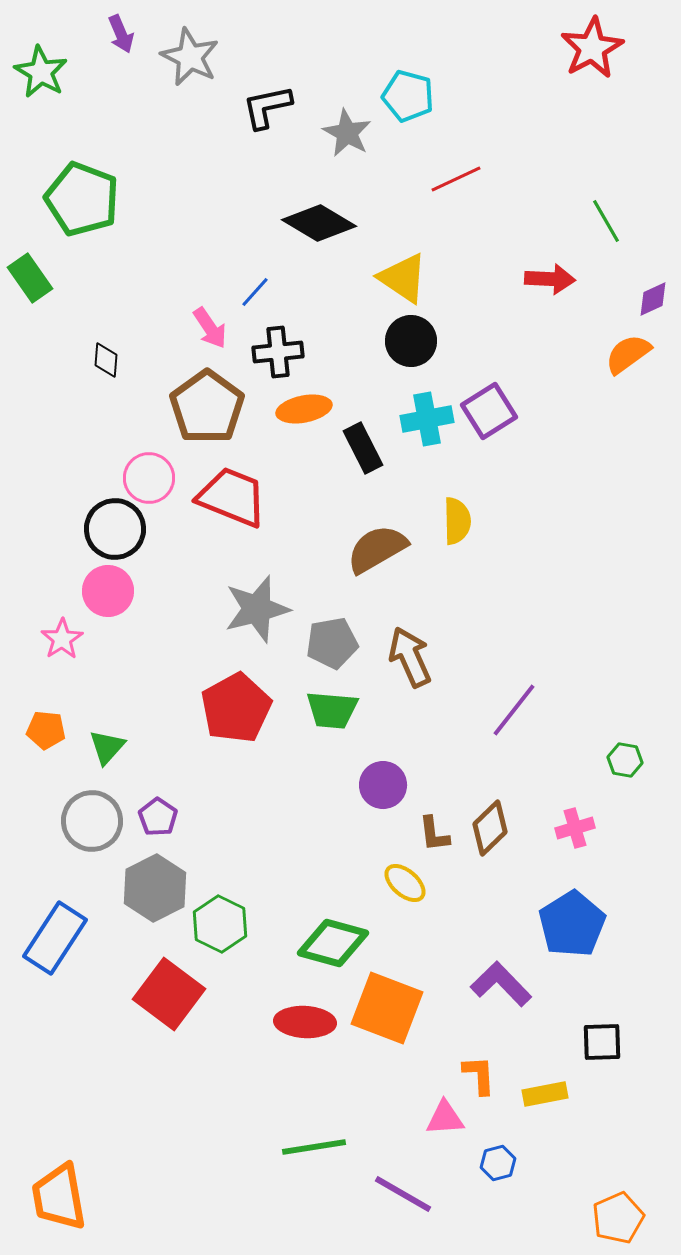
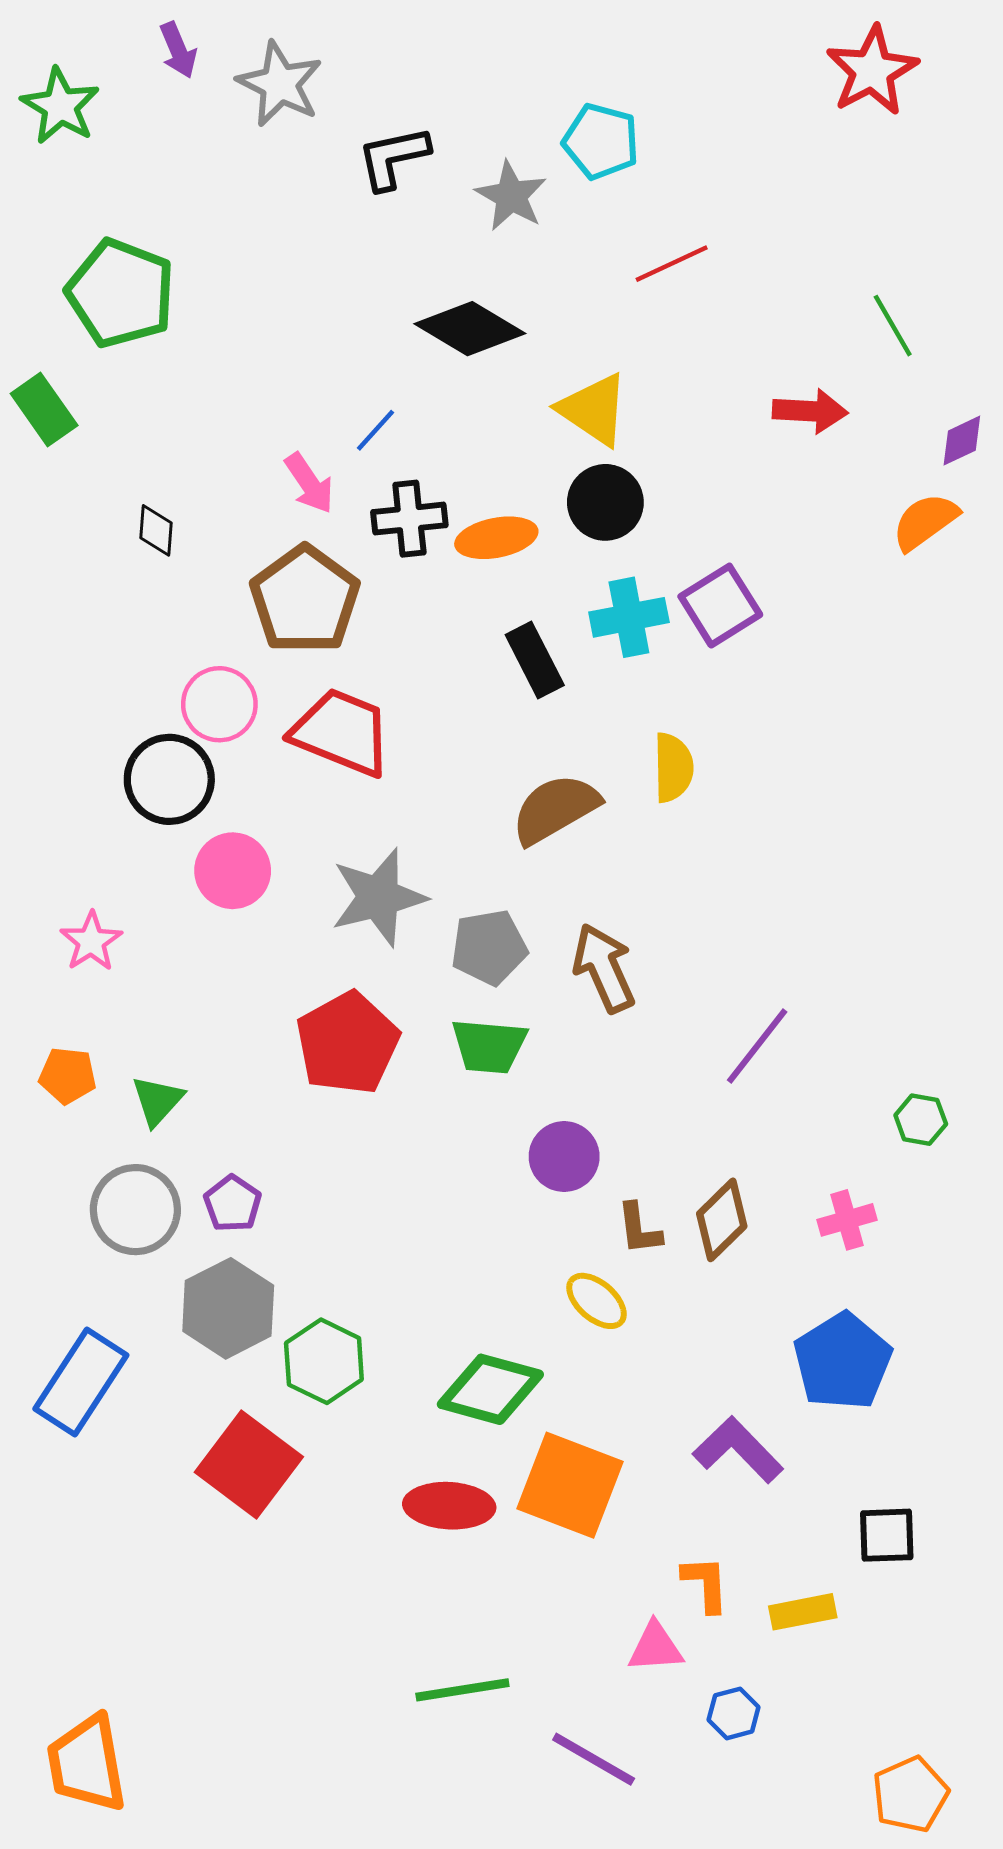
orange ellipse: (304, 409) -> (496, 538), moved
pink circle: (108, 591) -> (233, 871), moved

